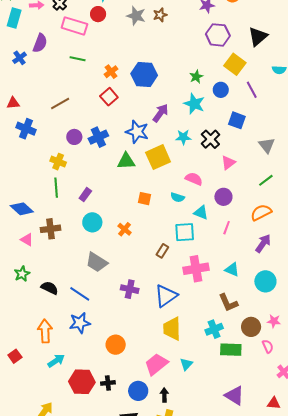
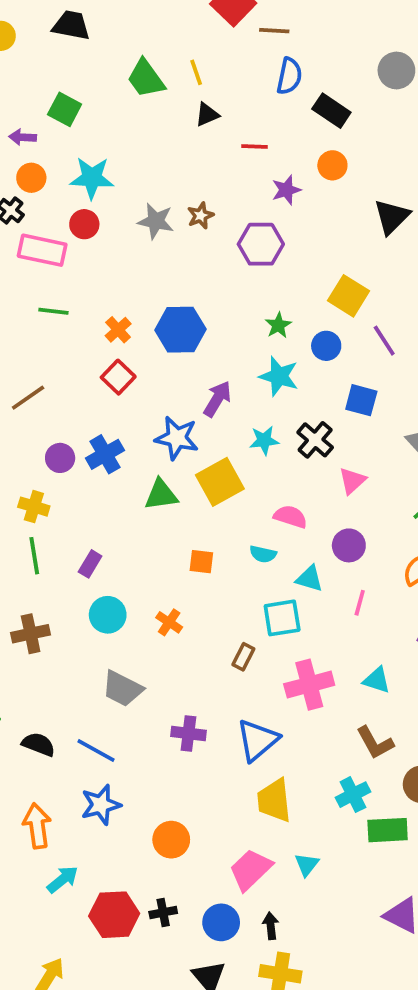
purple hexagon: (218, 35) -> (261, 244), moved
black triangle: (258, 36) -> (392, 217), moved

